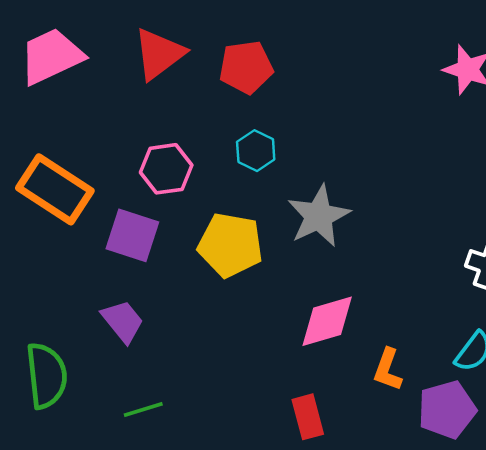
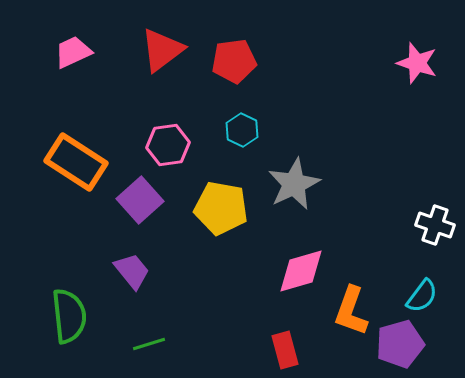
pink trapezoid: (51, 56) -> (73, 52), size x0.7
purple square: (132, 235) -> (140, 200), turned 30
orange L-shape: (388, 370) -> (351, 311), size x1.4

